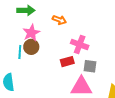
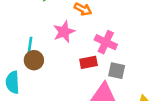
pink star: (31, 33) -> (64, 32), moved
brown circle: (31, 47) -> (34, 60), moved

